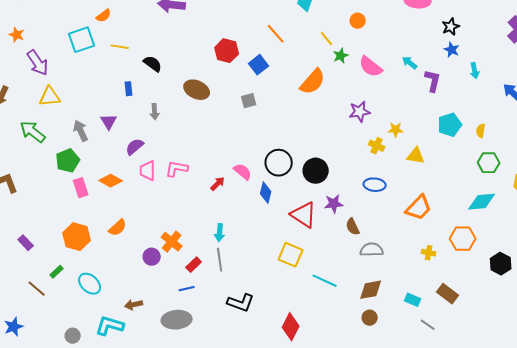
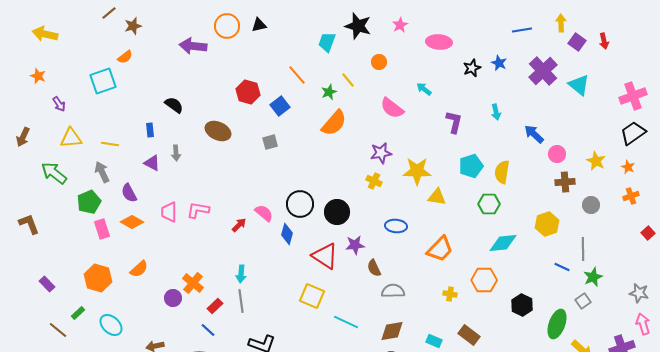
yellow line: (120, 47) -> (110, 144), moved
blue star: (452, 50) -> (499, 63), moved
green star: (341, 56) -> (329, 92), moved
purple arrow: (38, 63) -> (59, 104), size x0.6
cyan arrow: (410, 63) -> (424, 89), moved
purple triangle: (109, 122) -> (152, 163), moved, turned -30
yellow star: (396, 130) -> (417, 171), size x1.8
yellow semicircle: (481, 131) -> (502, 172), size x1.6
yellow cross: (377, 146) -> (374, 181), moved
purple semicircle: (135, 147) -> (129, 193), moved, turned -78
green hexagon: (489, 163) -> (489, 204), moved
blue line: (187, 289) -> (208, 330), turned 56

